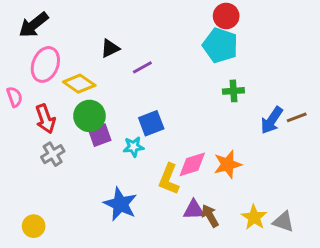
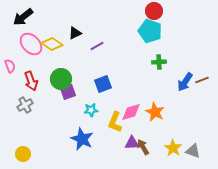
pink ellipse: (45, 64) -> (31, 44), turned -65
yellow diamond: (79, 84) -> (52, 44), moved
cyan star: (134, 147) -> (91, 110), moved
gray cross: (53, 154) -> (25, 105), moved
orange star: (228, 164) -> (155, 112), turned -30

